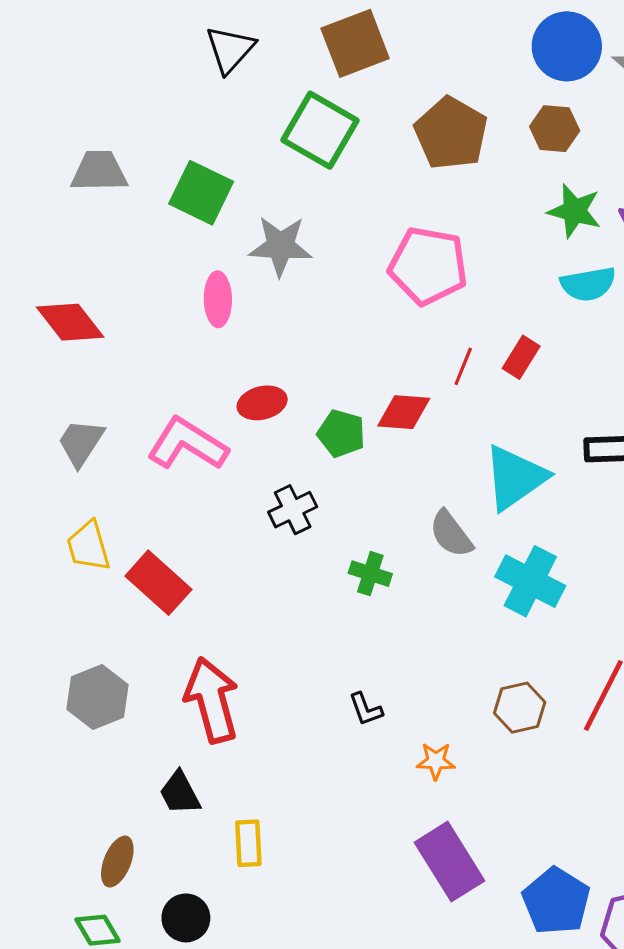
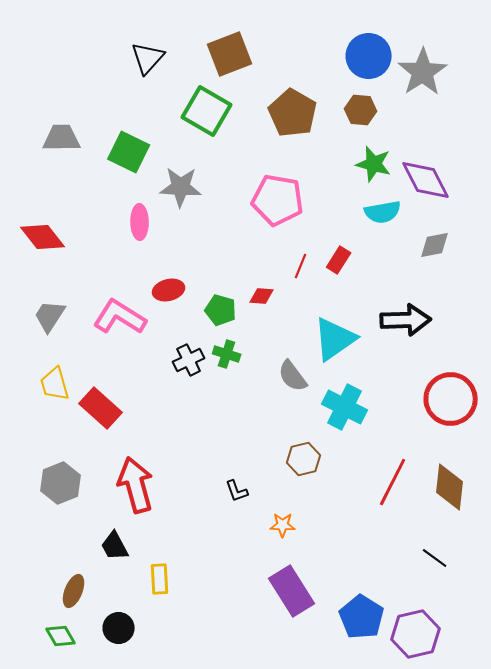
red diamond: (404, 412) -> (262, 296), size x0.7
green cross: (370, 574) -> (227, 354), moved
brown hexagon: (520, 708) -> (304, 459), moved

